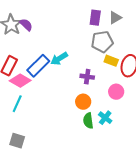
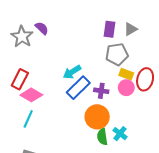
purple semicircle: (26, 25) -> (42, 28), moved
blue rectangle: (38, 66) -> (78, 88), moved
pink circle: (116, 92) -> (126, 88), moved
orange circle: (83, 102) -> (97, 117), size x1.5

